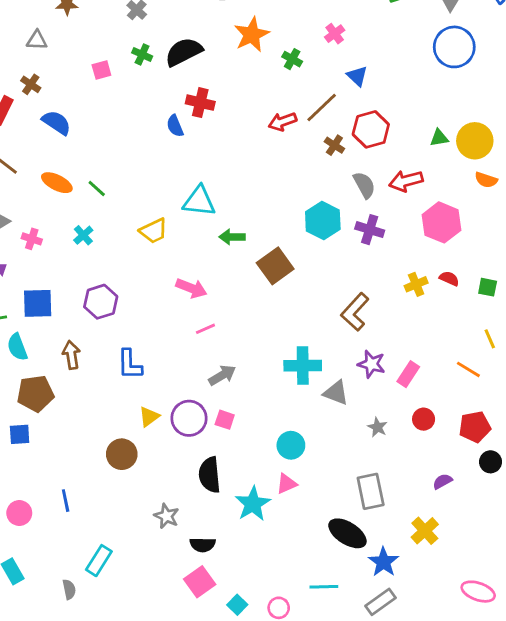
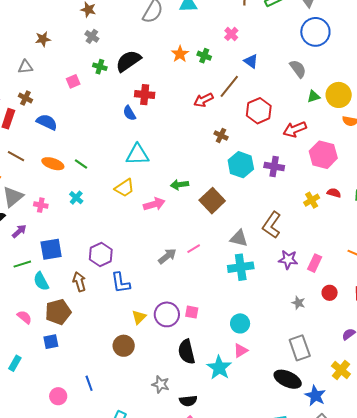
orange star: (252, 35) -> (180, 54), moved, size x0.7
red hexagon: (371, 129) -> (259, 111), moved
brown cross: (334, 145) -> (221, 135), moved
gray semicircle: (364, 185) -> (298, 69), moved
cyan triangle: (199, 201) -> (137, 155), moved
pink arrow: (191, 288) -> (154, 204), moved, turned -30
purple hexagon: (101, 302) -> (101, 255), moved
pink line: (205, 329) -> (194, 249), moved
gray arrow: (222, 375) -> (167, 256), moved
gray triangle: (336, 393) -> (239, 238), moved

